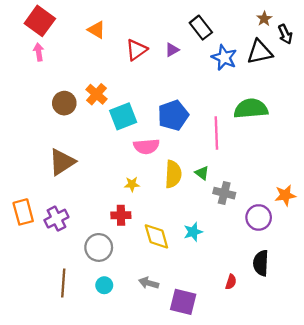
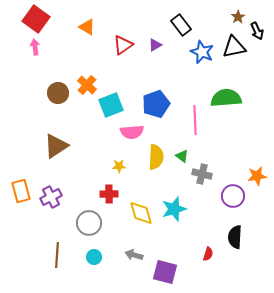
cyan star: (193, 232) -> (174, 209), size x1.4

